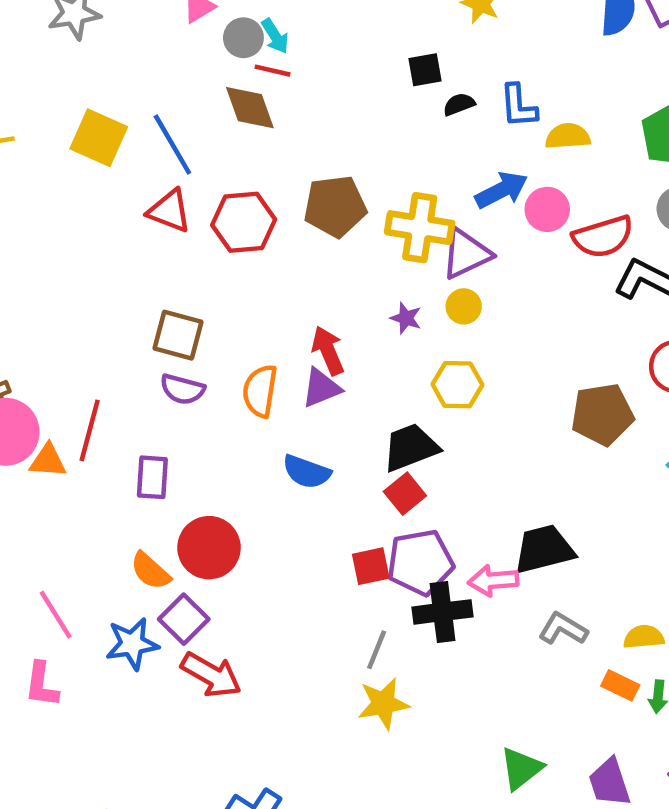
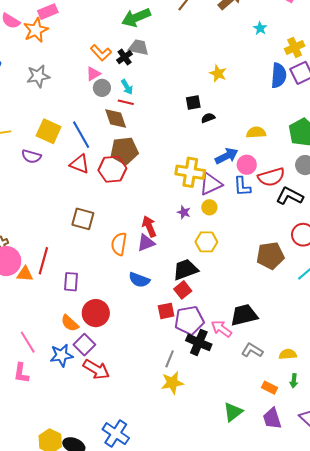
gray circle: (243, 38) -> (102, 88), moved
blue L-shape: (518, 106) -> (242, 186), moved
brown pentagon: (335, 206) -> (124, 151), moved
purple semicircle: (182, 389) -> (31, 156), moved
red square: (371, 566) -> (166, 311), moved
pink arrow: (493, 581) -> (221, 329), turned 40
black cross: (442, 612) -> (199, 342), turned 30
orange rectangle: (620, 685) -> (269, 388), moved

